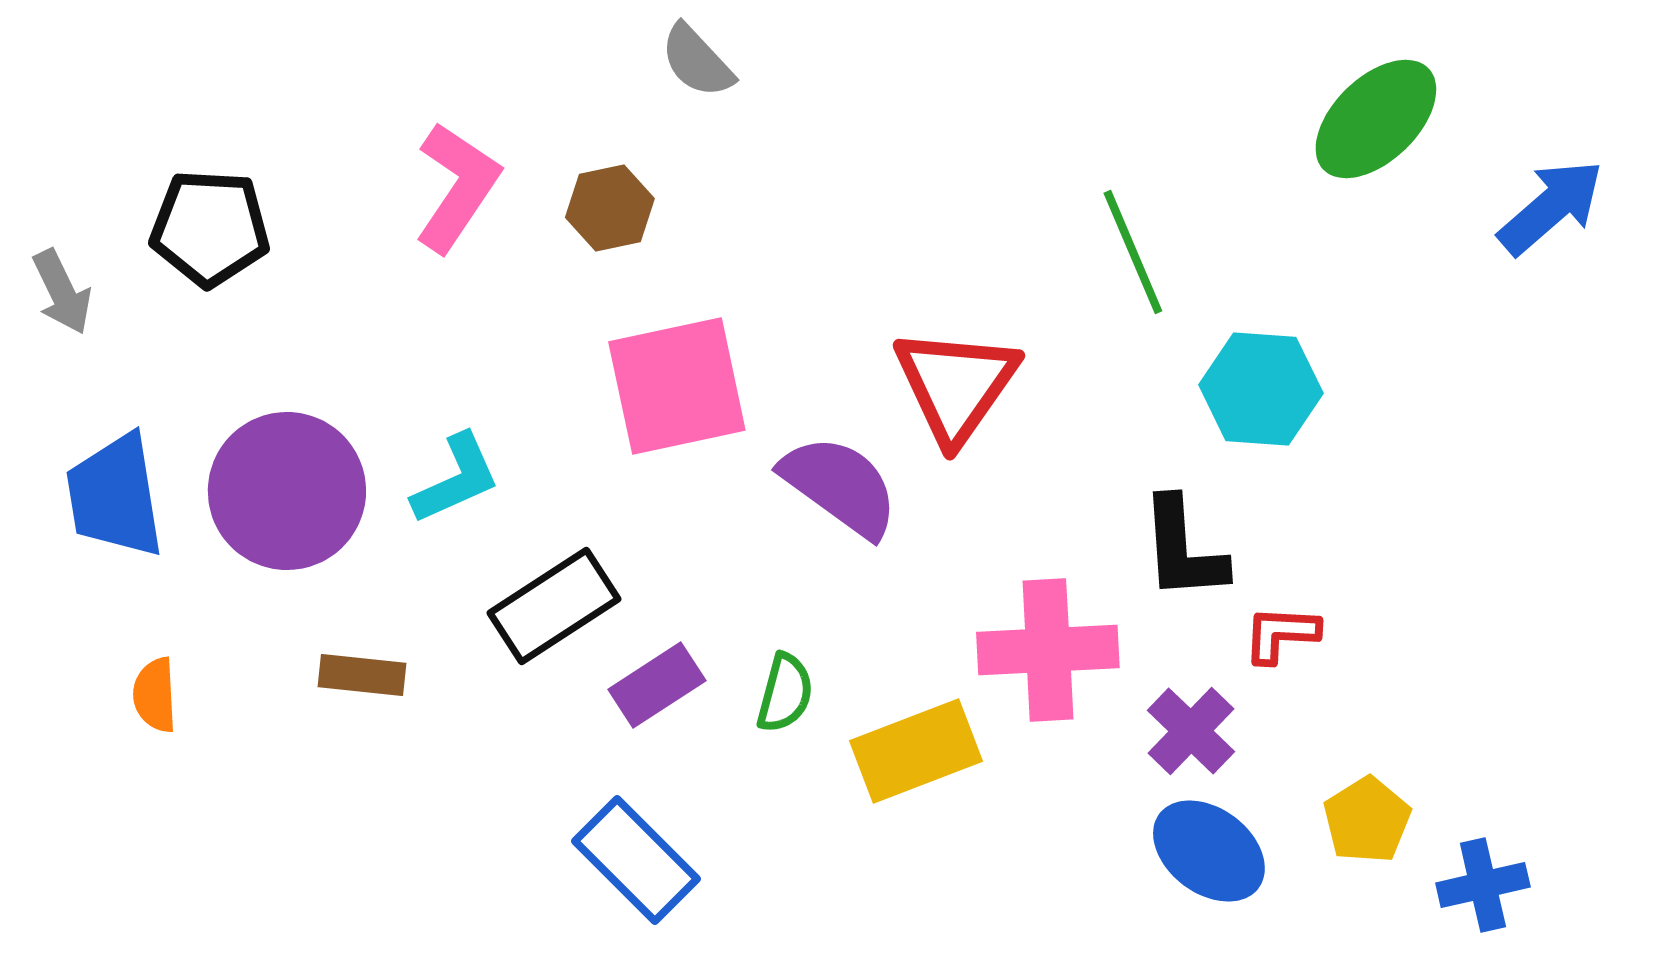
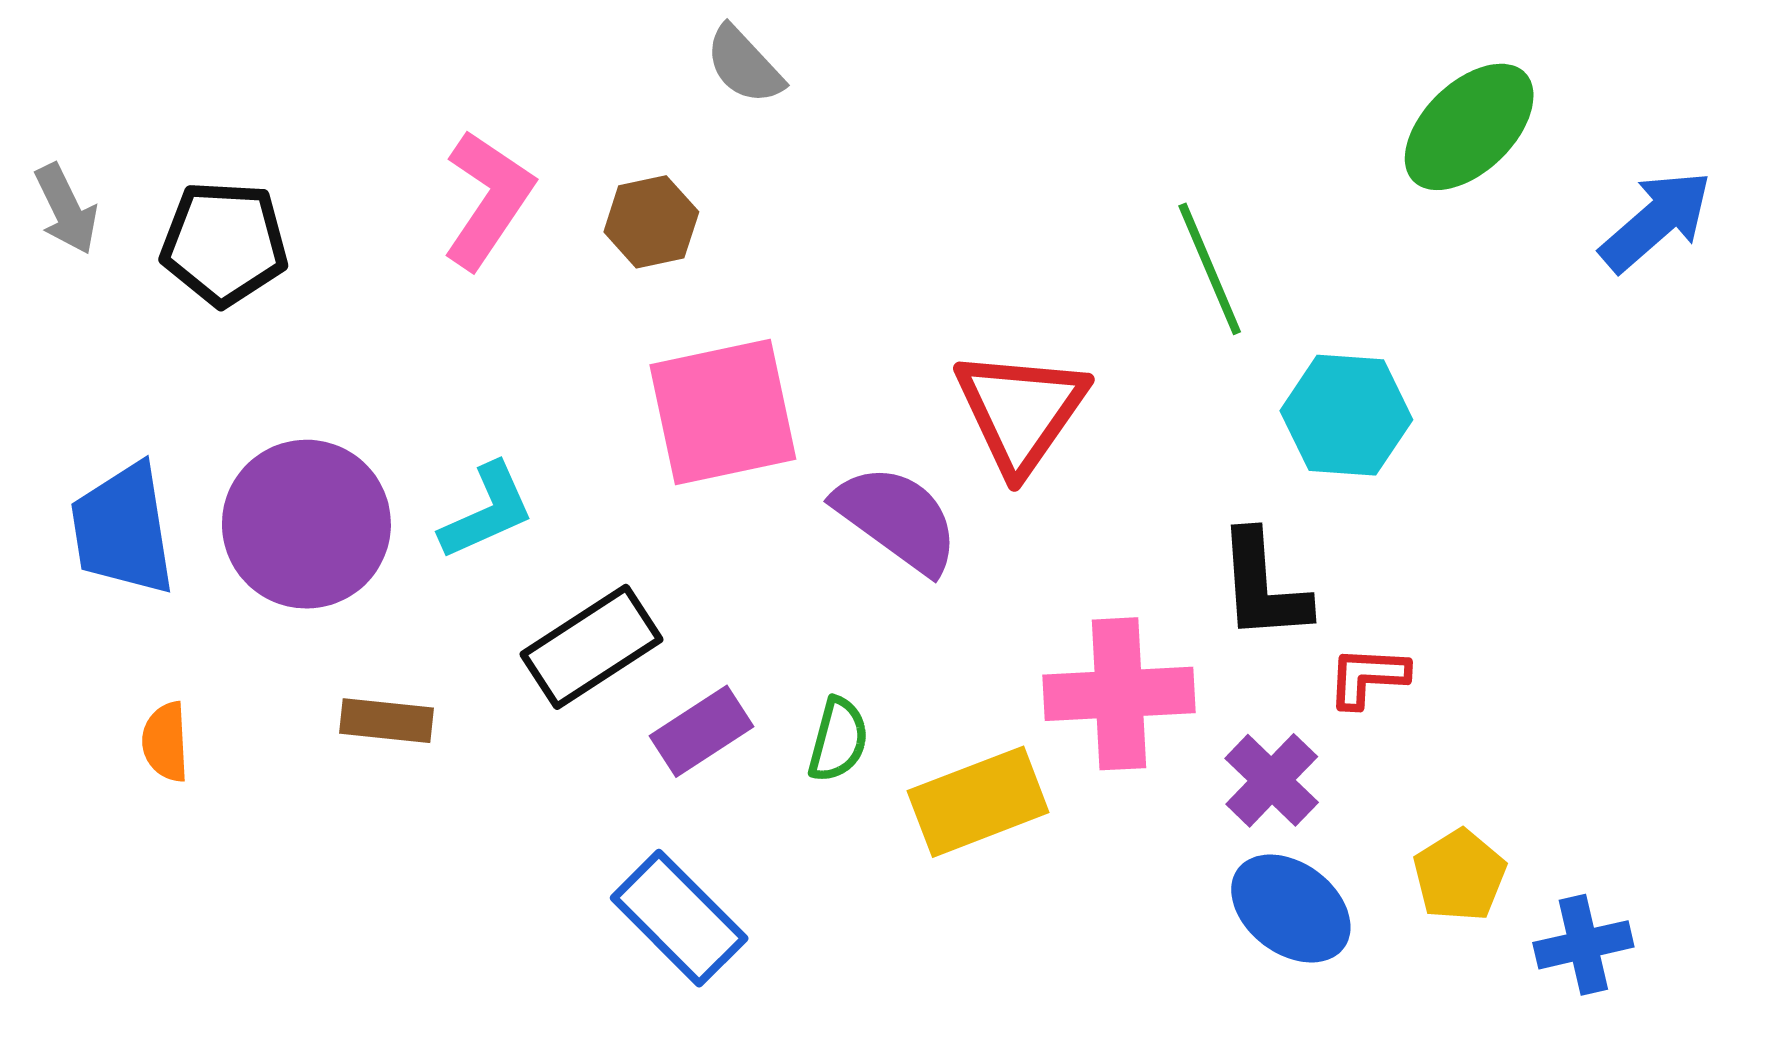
gray arrow: (62, 292) -> (66, 209), moved

